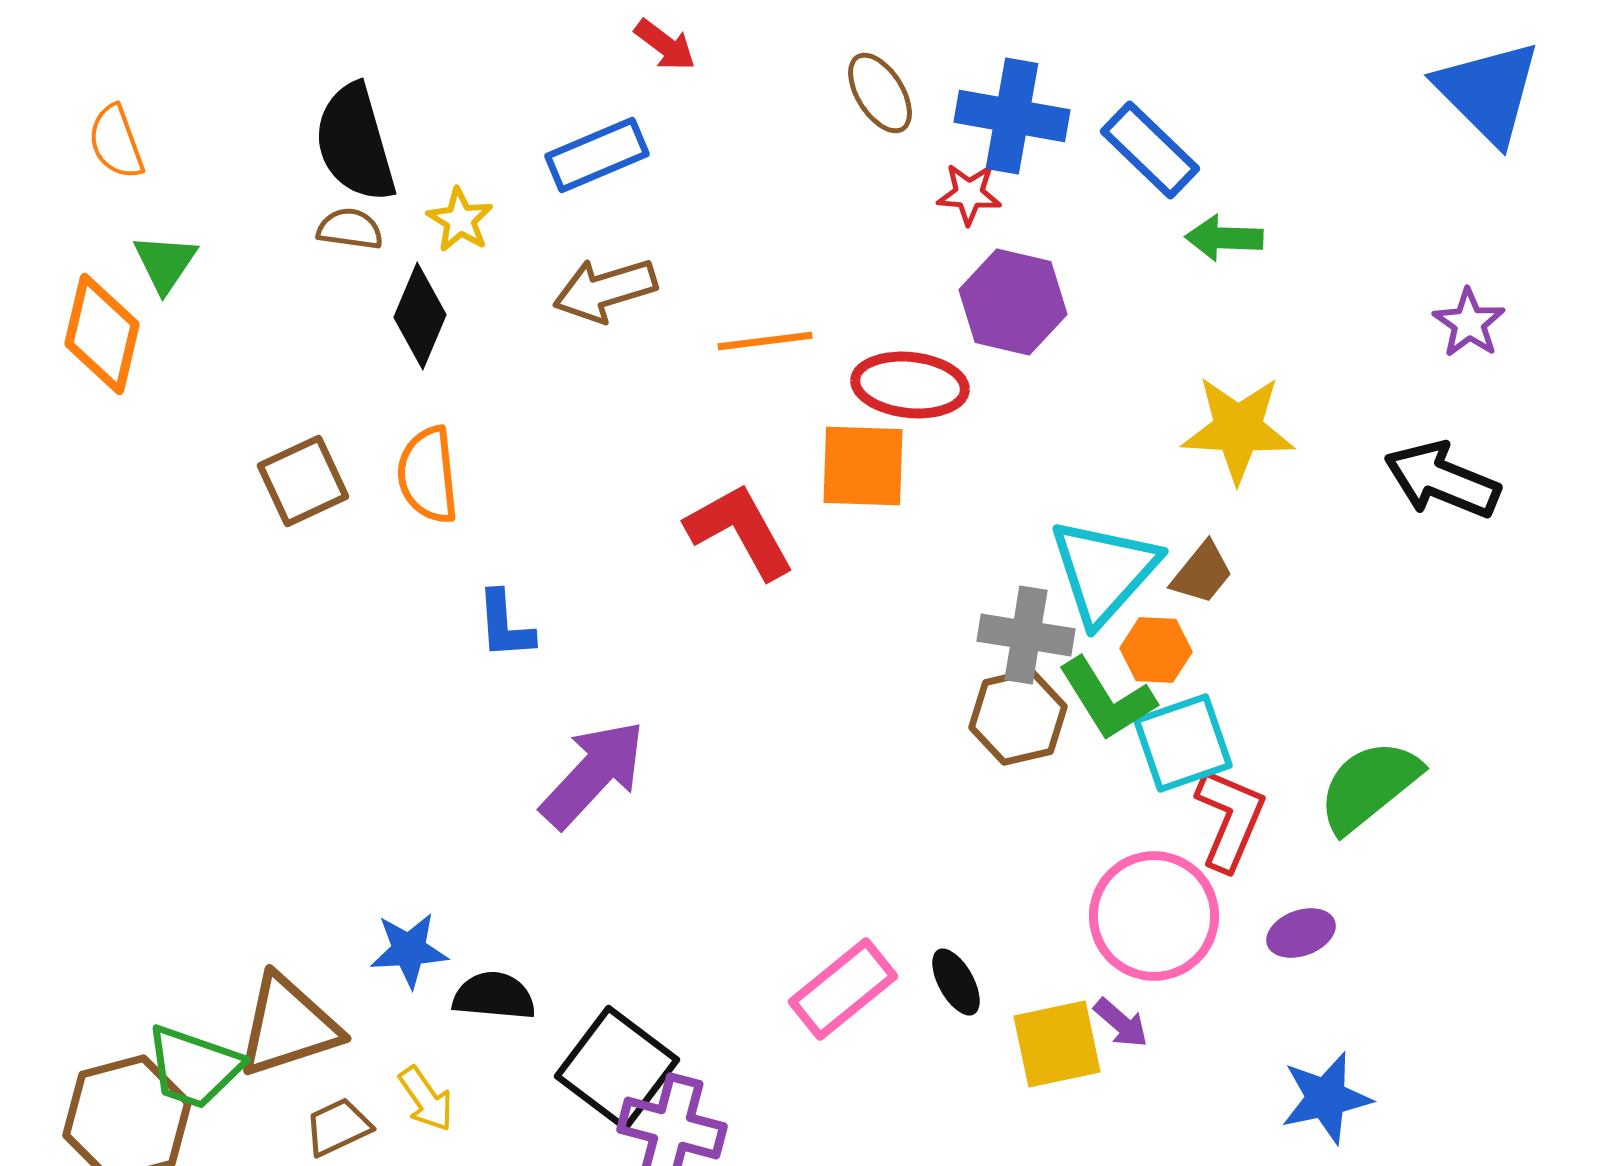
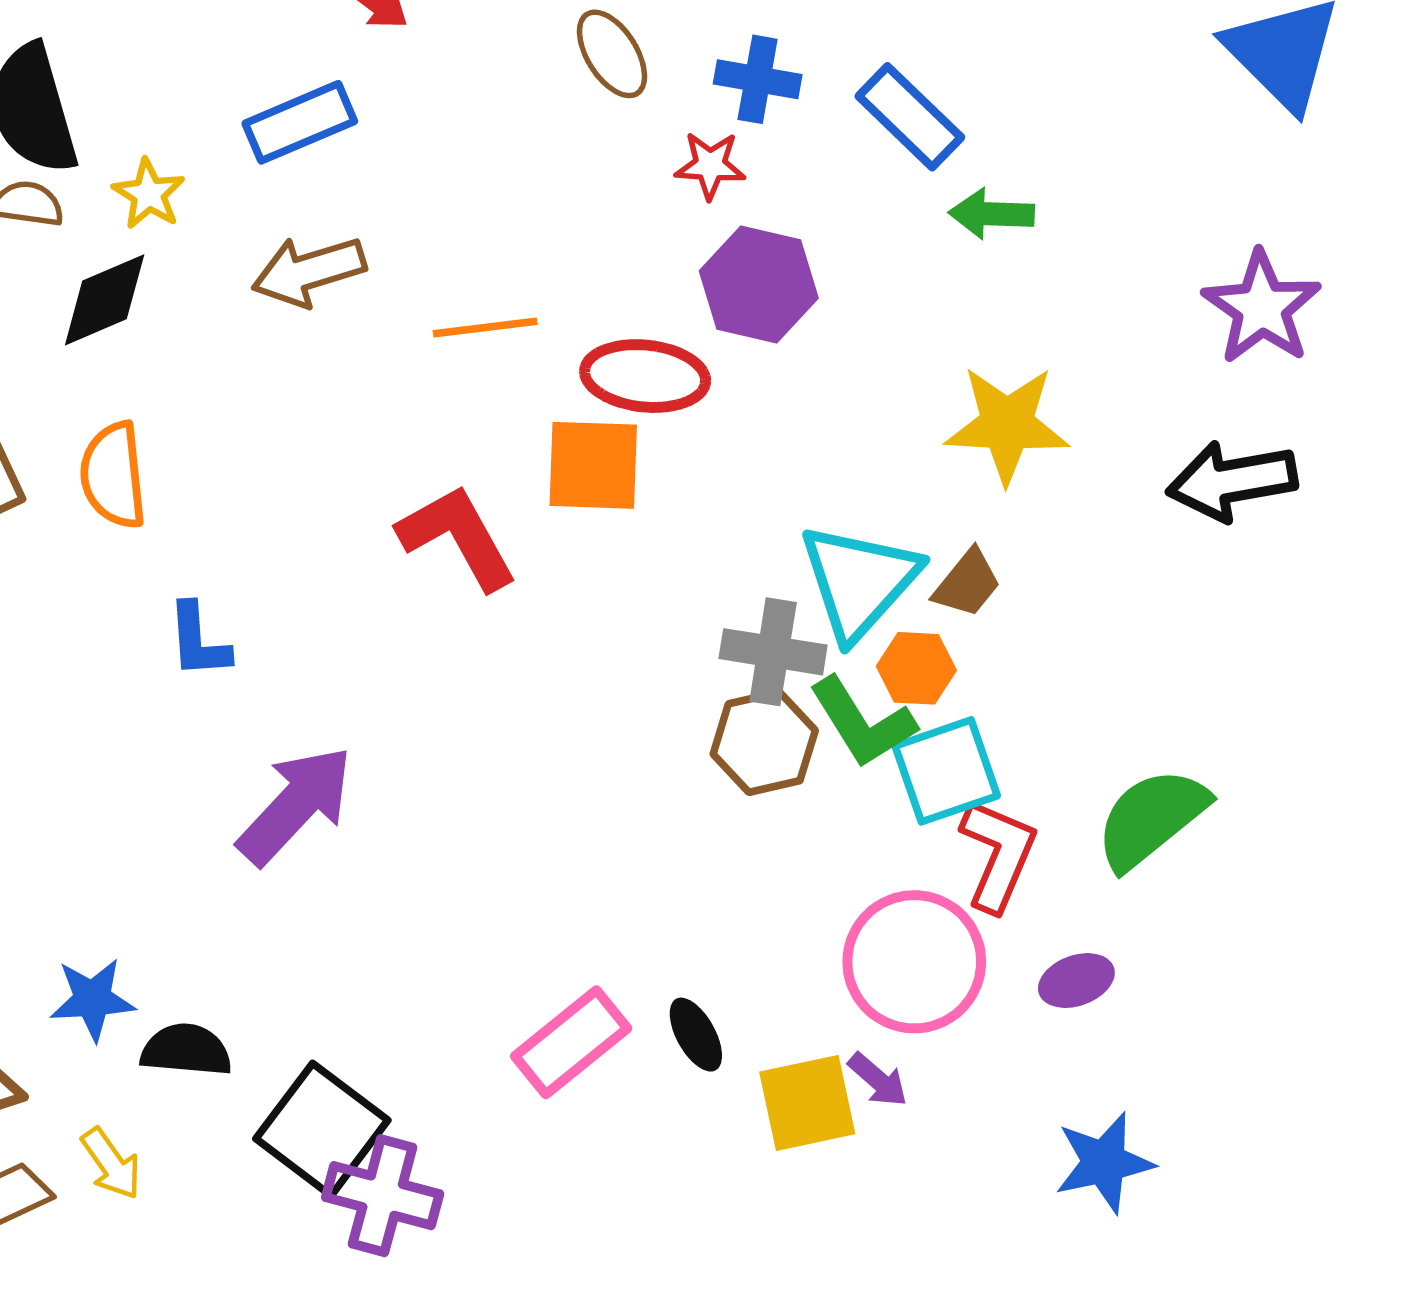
blue cross: (1012, 116) -> (758, 79), size x0.7
black diamond: (420, 316) -> (105, 300), turned 44
purple star: (1469, 323) -> (1262, 308), size x1.5
black arrow: (1442, 480) -> (1232, 481), turned -32

